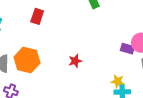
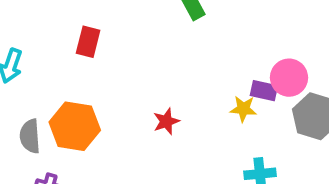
yellow star: (118, 81) -> (243, 109), moved

